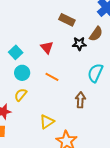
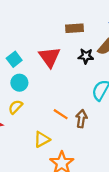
brown rectangle: (67, 20) -> (75, 28), turned -35
red triangle: (47, 47) -> (50, 57), size x1.5
orange line: (52, 77) -> (61, 114), moved

